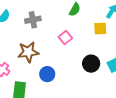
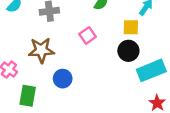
black circle: (91, 64) -> (128, 51), moved

